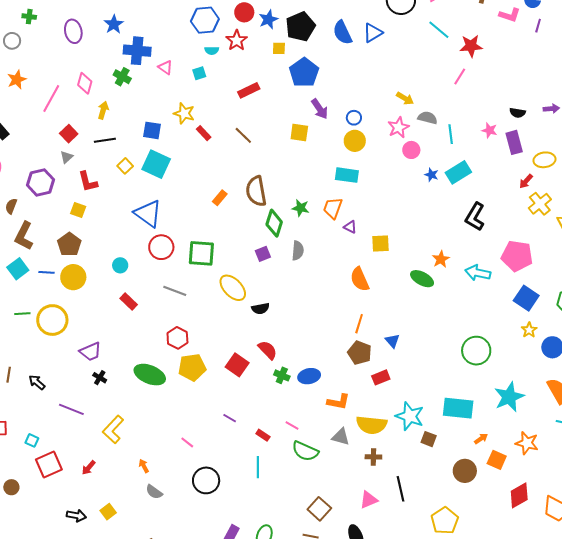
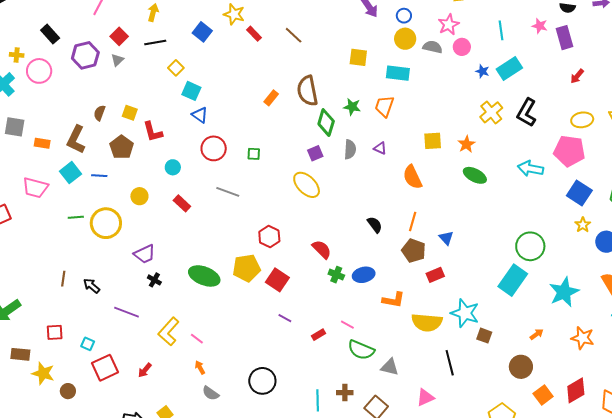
gray semicircle: (427, 118) -> (433, 47), moved
blue square: (152, 130) -> (202, 32), turned 30
yellow square: (299, 133) -> (358, 57), moved
yellow ellipse: (544, 160) -> (582, 120), moved
cyan square: (156, 164) -> (191, 91), moved, size x0.7
purple hexagon: (40, 182) -> (85, 55), moved
red L-shape: (88, 182) -> (153, 132), moved
yellow cross: (540, 204) -> (491, 112), moved
brown semicircle: (11, 206) -> (100, 113), moved
blue triangle: (148, 214) -> (200, 115), size x0.6
purple triangle: (350, 227) -> (380, 148), moved
green square: (201, 253) -> (254, 154), size x0.5
orange star: (441, 259) -> (466, 144), moved
yellow circle: (73, 277) -> (139, 196), moved, size x0.7
yellow ellipse: (233, 288) -> (307, 185), moved
black semicircle: (260, 309) -> (375, 225), moved, turned -114
red hexagon: (177, 338) -> (269, 237), moved
red square: (237, 365) -> (277, 280), moved
cyan rectangle: (458, 408) -> (513, 280), moved, turned -60
red rectangle: (263, 435) -> (318, 335), turned -64
gray triangle: (341, 437) -> (390, 367), moved
pink line: (187, 442) -> (197, 339), moved
brown cross: (373, 457) -> (345, 393), moved
orange square: (497, 460) -> (543, 395), moved, turned 30
cyan line: (258, 467) -> (318, 400), moved
black line: (401, 489) -> (450, 363), moved

